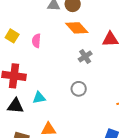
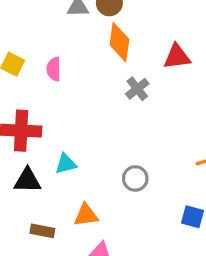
orange diamond: (77, 28) -> (119, 42), turned 55
gray circle: (79, 89) -> (135, 178), moved

